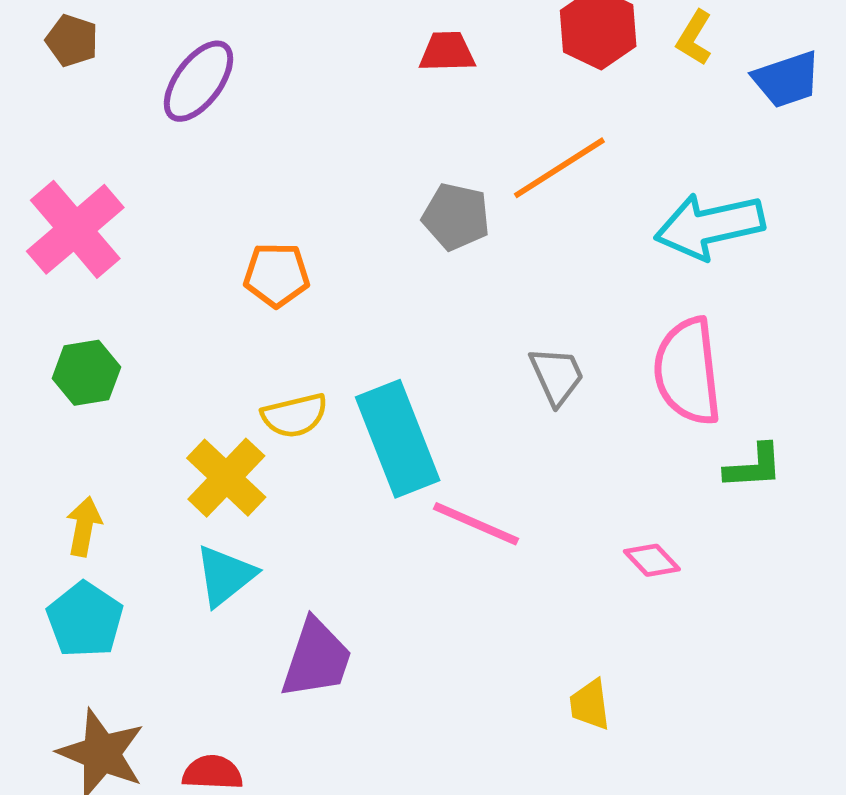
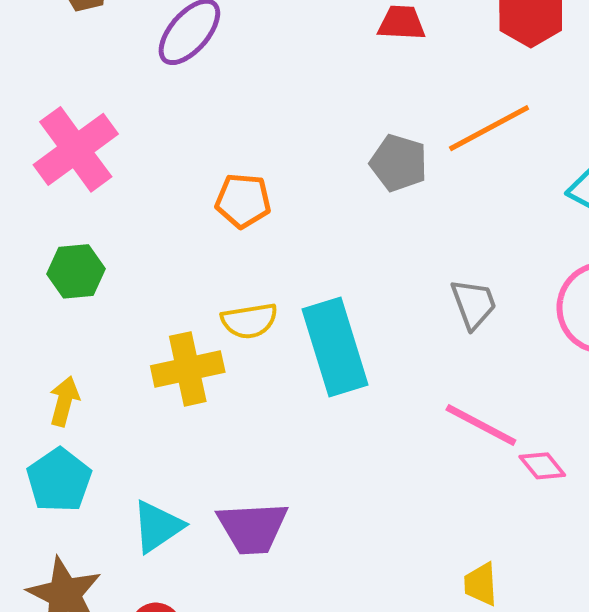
yellow cross: (226, 478) -> (188, 369), turned 30
pink line: (476, 524) -> (481, 425), moved
cyan triangle: (225, 576) -> (157, 527), moved
purple trapezoid: (317, 659) -> (252, 528), turned 64

